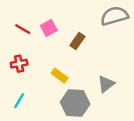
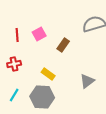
red line: (23, 29) -> (17, 35), turned 56
gray hexagon: (75, 103) -> (42, 97), moved

